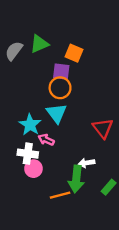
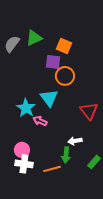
orange circle: (60, 88) -> (65, 76), moved
white cross: (28, 154) -> (24, 164), moved
pink circle: (33, 169) -> (22, 150), moved
green arrow: (76, 179) -> (66, 155), size x0.7

